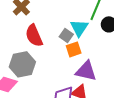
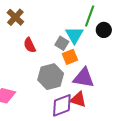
red semicircle: (34, 36) -> (30, 45), size x0.7
gray hexagon: (22, 64) -> (51, 77), moved

